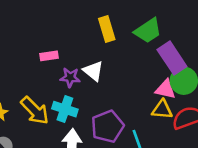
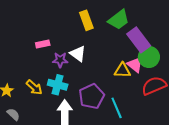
pink triangle: (165, 89) -> (135, 65), turned 30
yellow triangle: (162, 110) -> (122, 70), moved
yellow arrow: (35, 111) -> (34, 87), size x0.7

